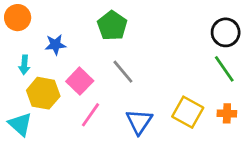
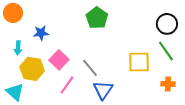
green pentagon: (112, 26) -> (97, 18), moved
gray line: (123, 72) -> (90, 68), moved
yellow square: (188, 112) -> (139, 62), moved, turned -30

